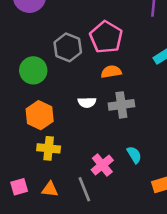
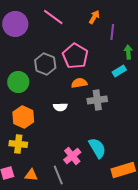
gray cross: (121, 105) -> (97, 100), moved
yellow cross: (49, 148) -> (18, 144), moved
cyan semicircle: (134, 155) -> (97, 148), size x1.5

